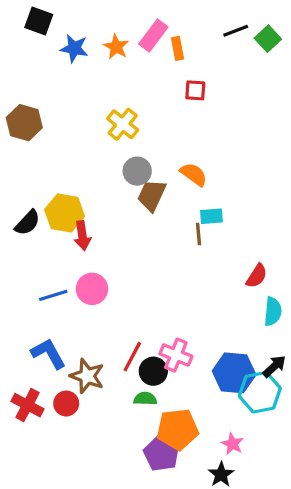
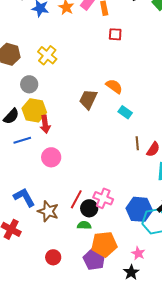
yellow cross: (123, 124) -> (47, 55), moved
gray circle: (137, 171) -> (29, 84), moved
cyan rectangle: (211, 216) -> (125, 112), turned 40
brown line: (199, 234) -> (137, 143), moved
blue line: (53, 295) -> (22, 140), moved
red circle: (66, 403) -> (53, 257), moved

